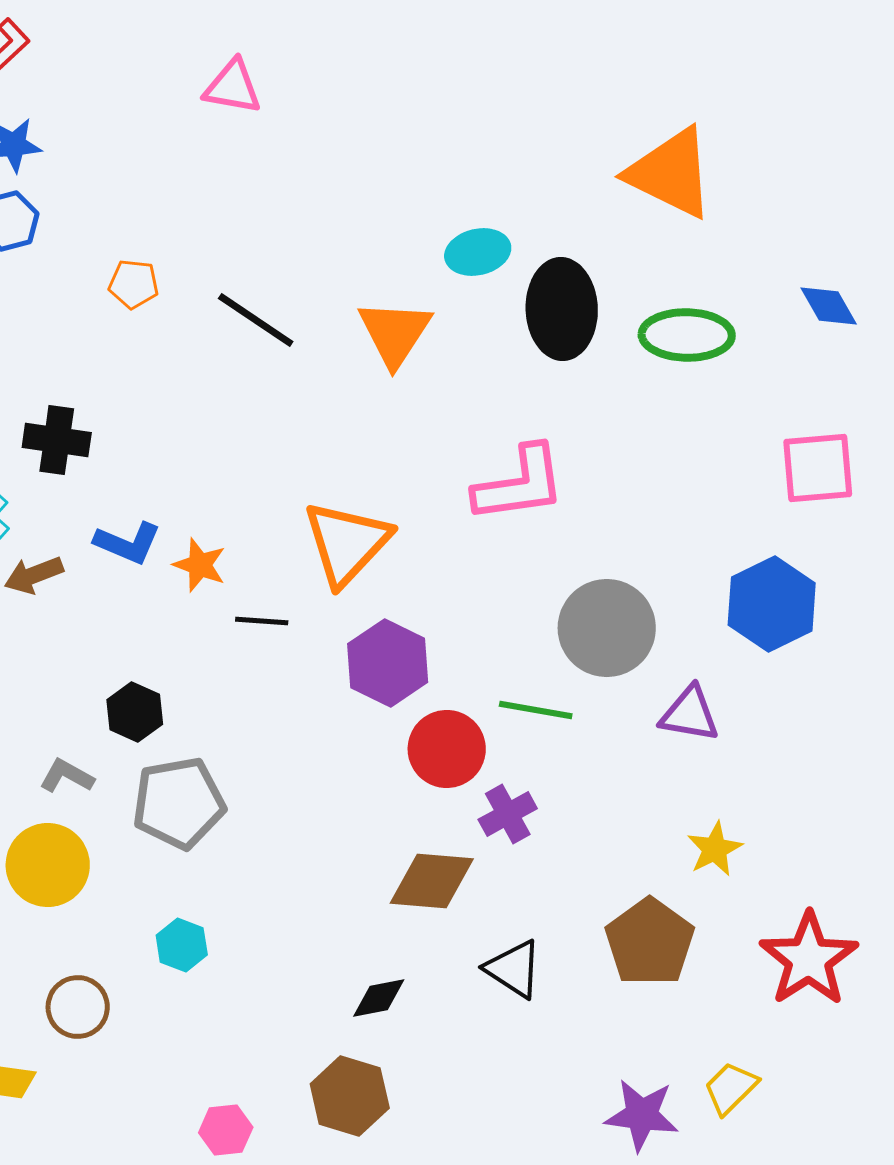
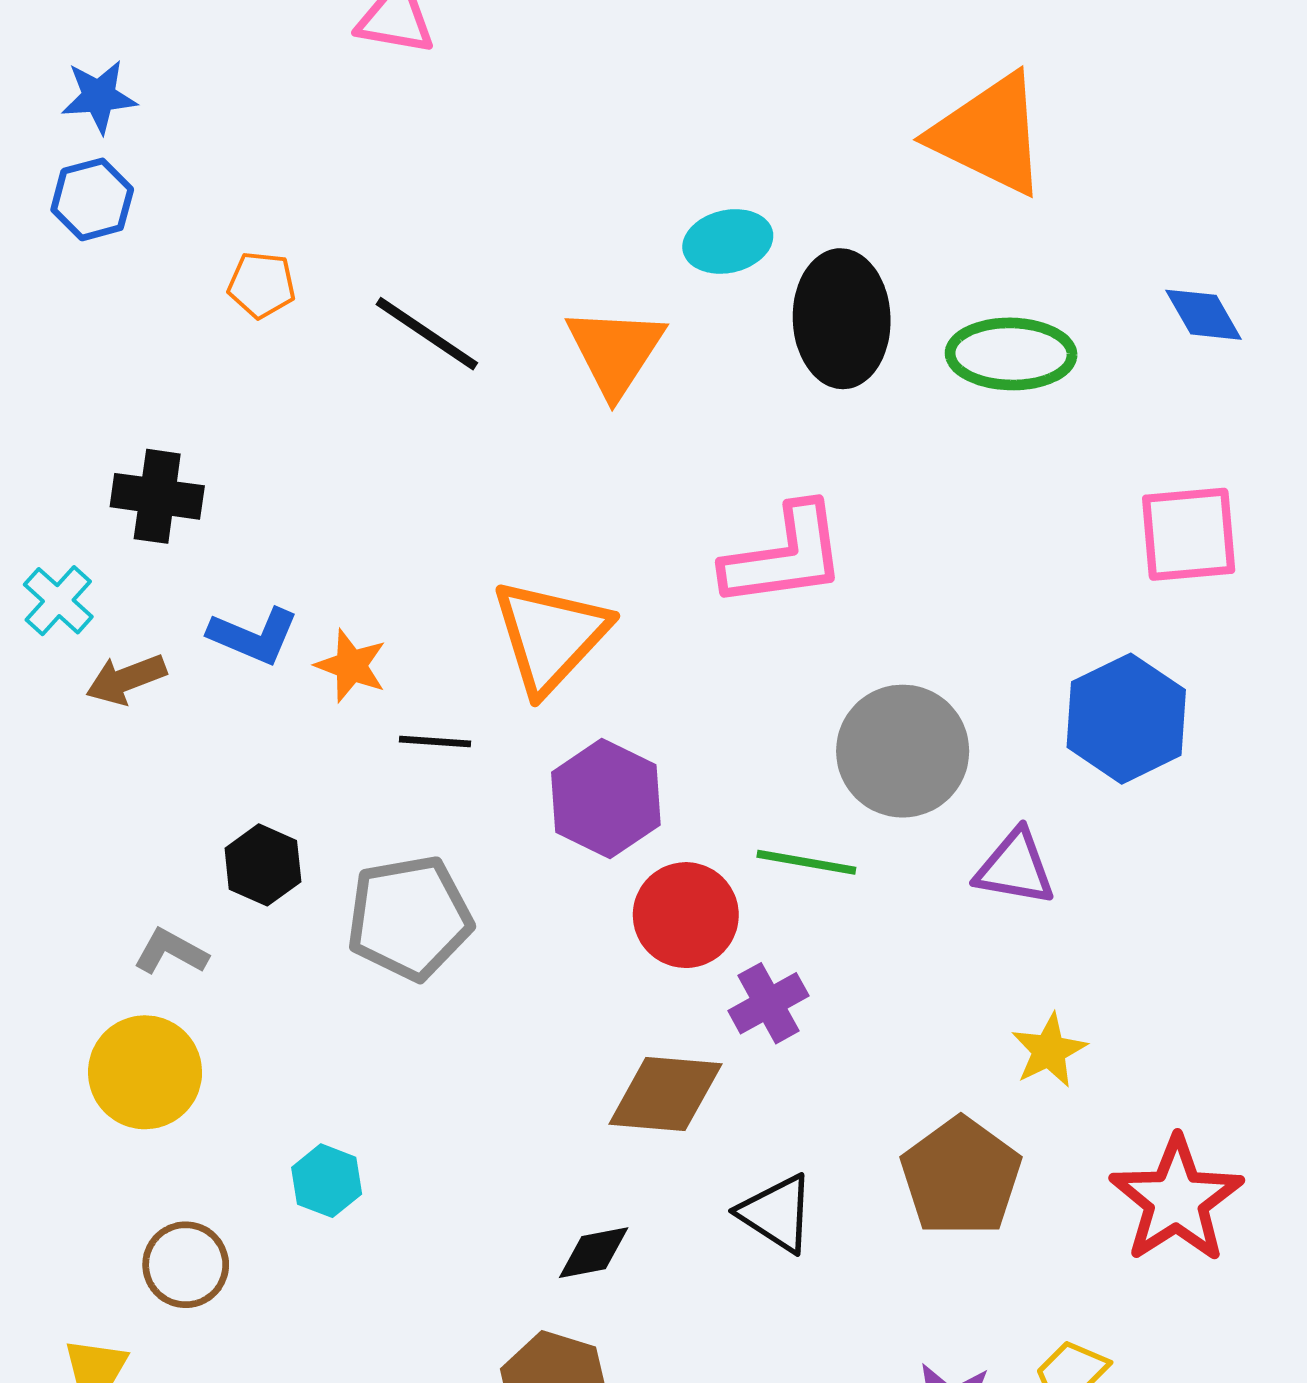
gray pentagon: (179, 803) -> (409, 918), moved

